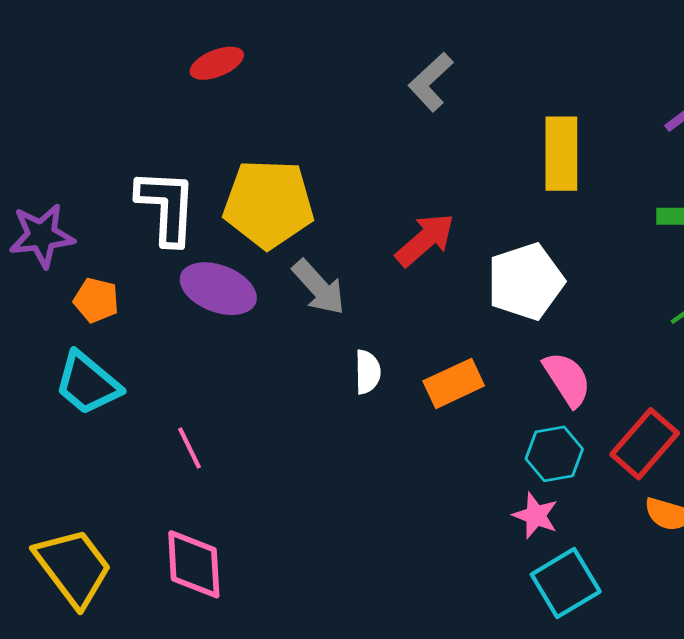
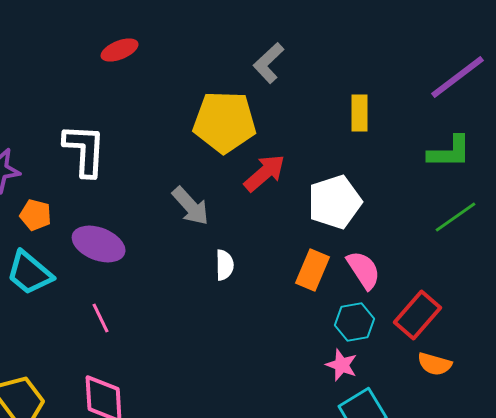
yellow rectangle: (561, 154) -> (360, 113), size x0.7
yellow pentagon: (269, 204) -> (225, 122), moved
purple ellipse: (218, 289) -> (99, 244), moved
orange rectangle: (454, 383) -> (313, 270), moved, turned -42

